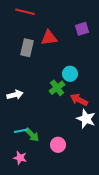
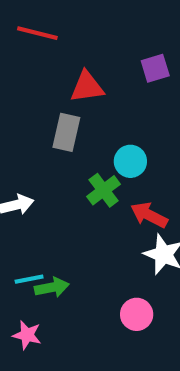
gray rectangle: (27, 48) -> (66, 132), moved
green arrow: (32, 135) -> (52, 287), turned -56
pink circle: (58, 145) -> (137, 314), moved

